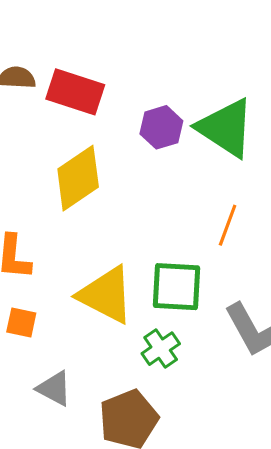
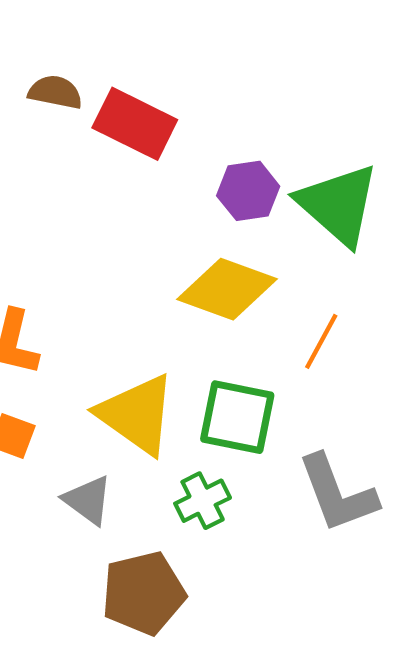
yellow diamond: (78, 178) -> (227, 289), moved, turned 46
gray triangle: (54, 389) -> (88, 500), moved

